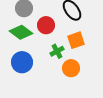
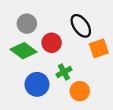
orange square: (76, 40) -> (99, 48), moved
blue circle: (22, 62) -> (37, 84), moved

